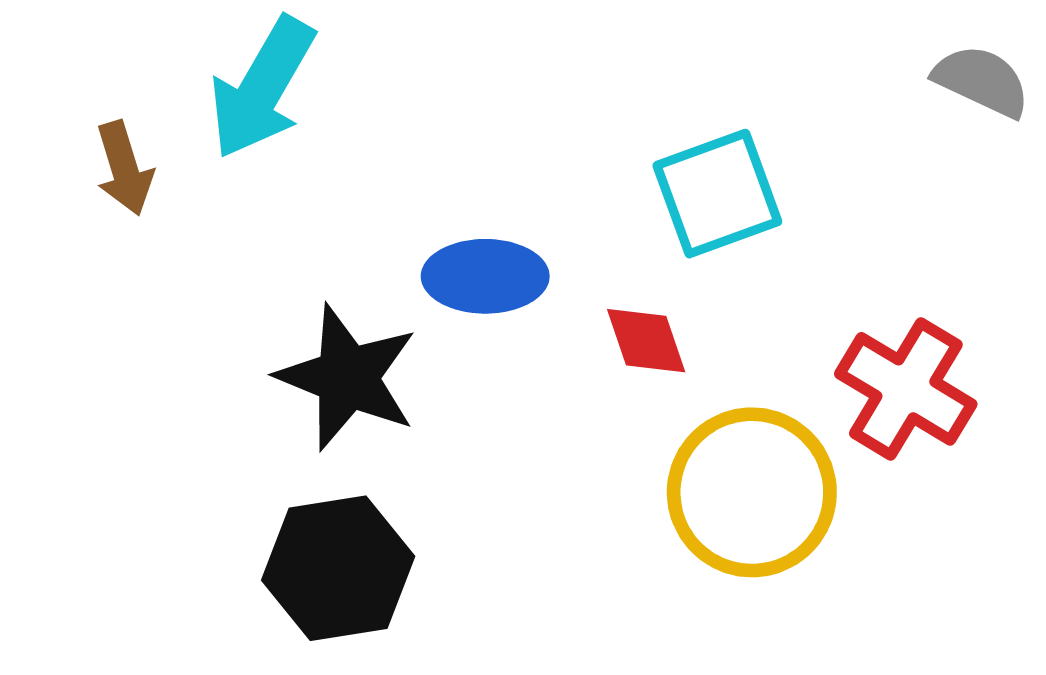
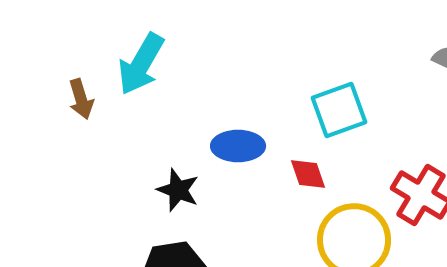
black star: (347, 377) -> (178, 190), size x0.7

